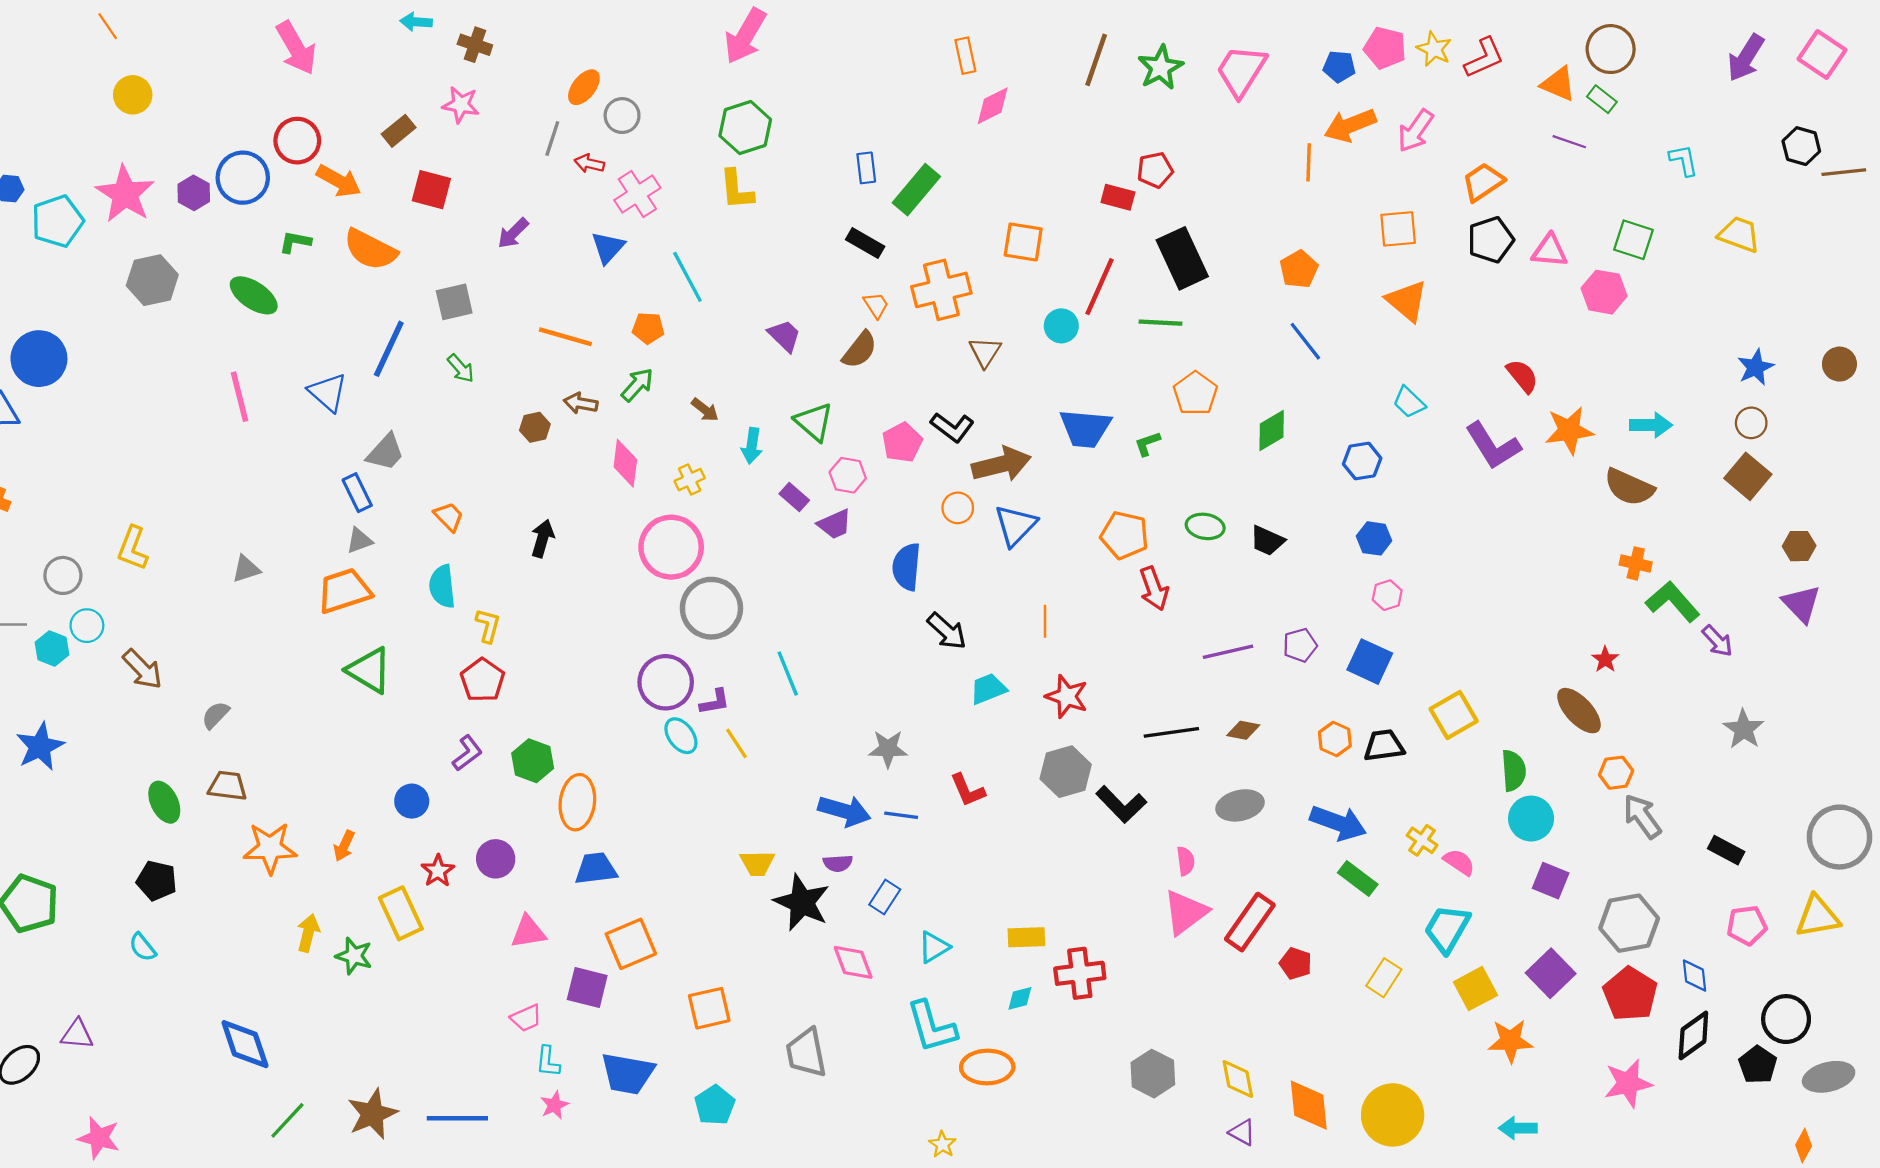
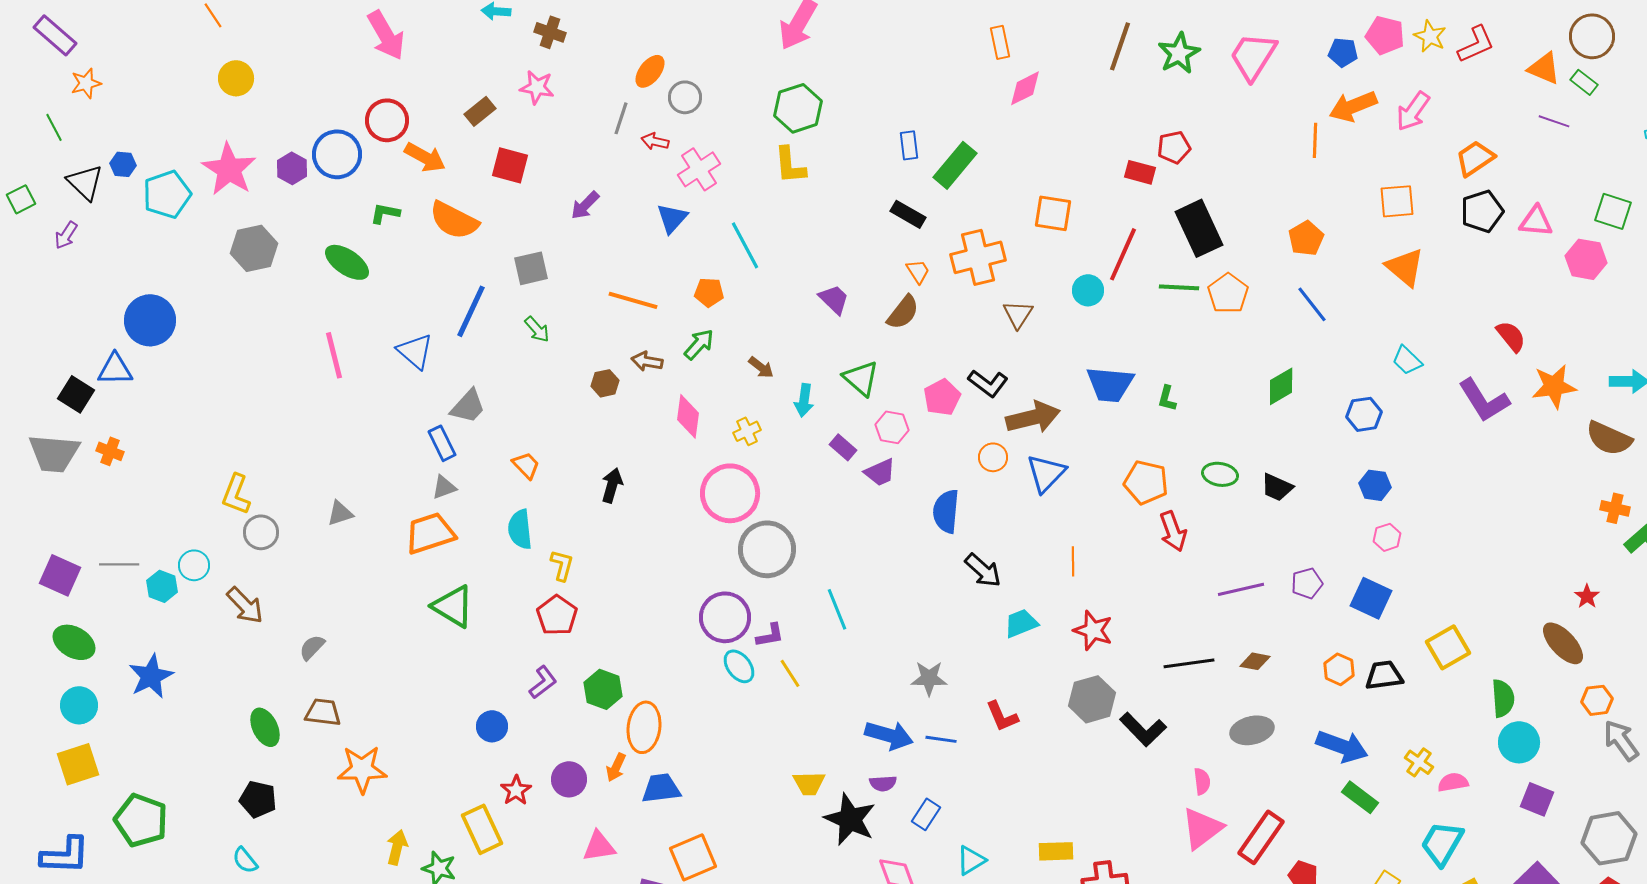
orange pentagon: (1195, 393) -> (1228, 293), moved
green L-shape: (1147, 444) -> (1167, 398), turned -56
gray circle: (63, 575) -> (261, 532), moved
orange arrow: (344, 846) -> (616, 767), moved
pink semicircle: (1459, 862) -> (1453, 782), turned -44

